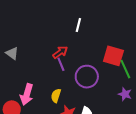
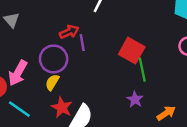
purple line: (61, 64) -> (82, 43), moved
purple circle: (87, 77) -> (54, 59), moved

